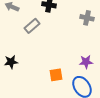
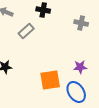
orange square: (56, 75) -> (50, 80), size x1.5

